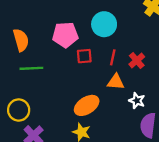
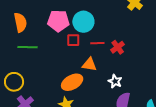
cyan circle: (104, 24) -> (83, 22), moved
red line: (113, 57) -> (97, 43), turned 72
orange triangle: (116, 82) -> (89, 64), moved

